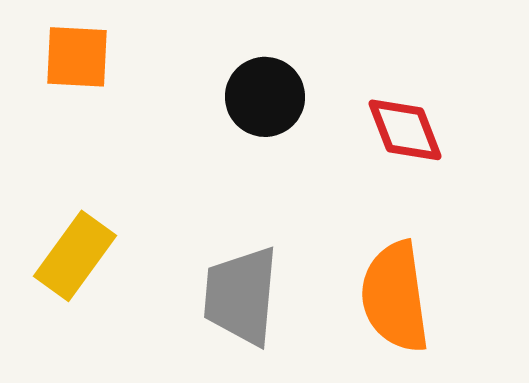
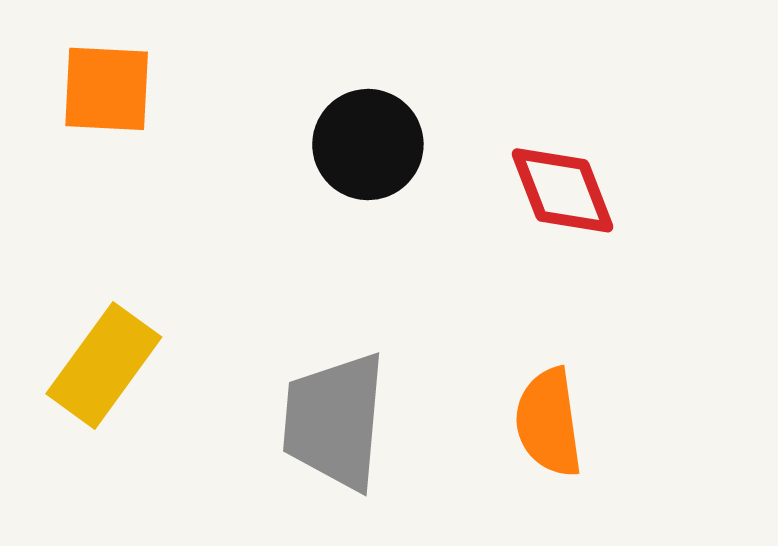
orange semicircle: (395, 297) -> (549, 422), size x0.7

